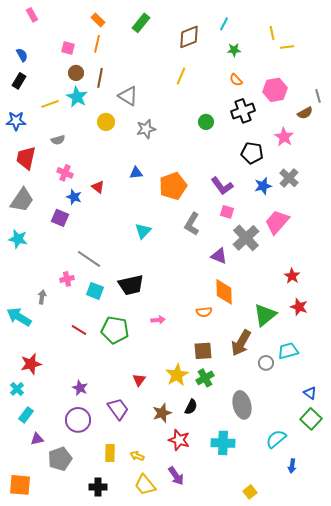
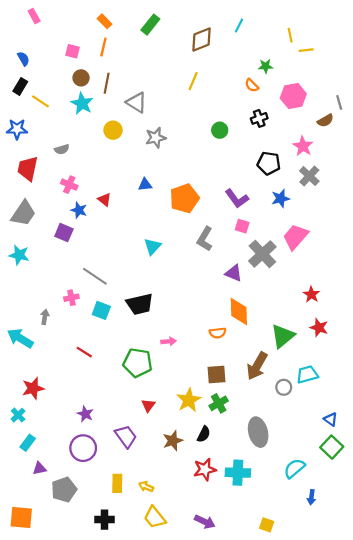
green star: (234, 50) -> (266, 66), moved
yellow line: (50, 104) -> (40, 101), moved, turned 54
black cross: (243, 111) -> (259, 118), size x0.7
gray cross: (289, 178) -> (309, 176), moved
green pentagon: (115, 330) -> (138, 363), moved
red star: (179, 440) -> (205, 469), moved, turned -30
purple arrow: (176, 476) -> (205, 522), moved, turned -30
yellow square: (250, 492) -> (267, 525), turned -32

